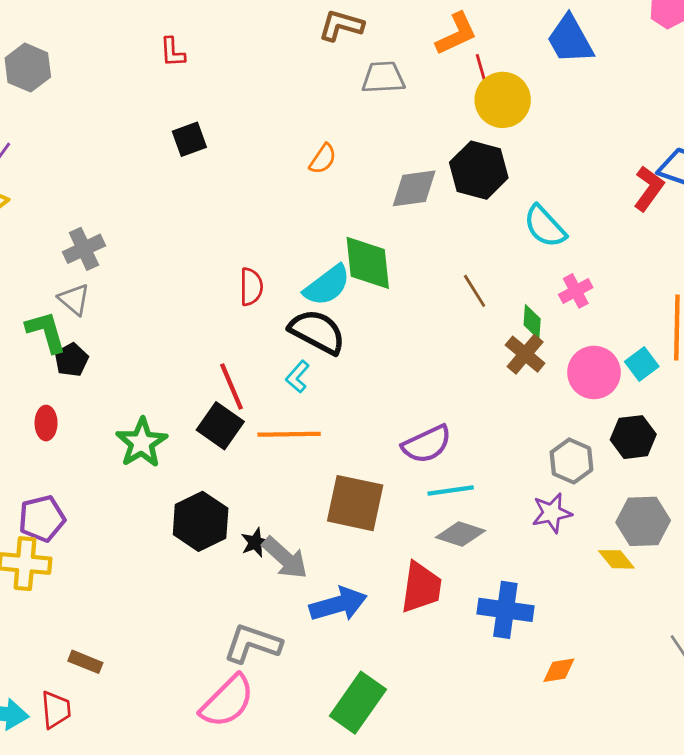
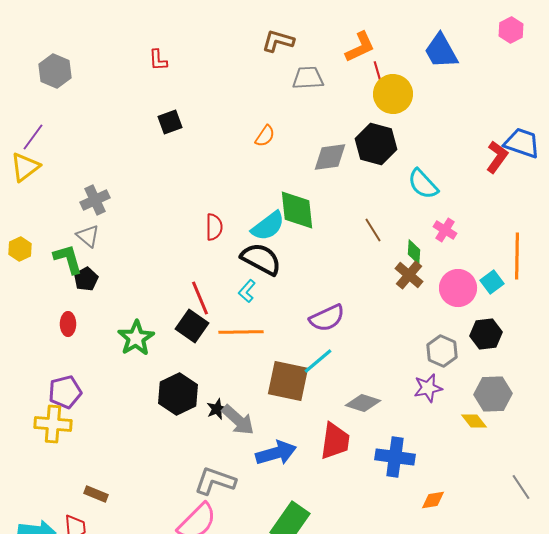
pink cross: (576, 291) -> (445, 230), turned -30
purple semicircle: (427, 444) -> (327, 318), moved
cyan line: (451, 490) -> (318, 361), moved, turned -32

